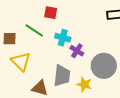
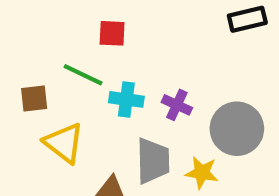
cyan cross: (63, 38) -> (126, 99), moved

